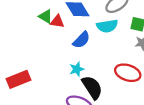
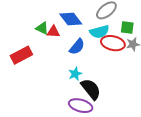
red ellipse: (128, 73) -> (113, 43), moved
red rectangle: (18, 79) -> (21, 55), moved

